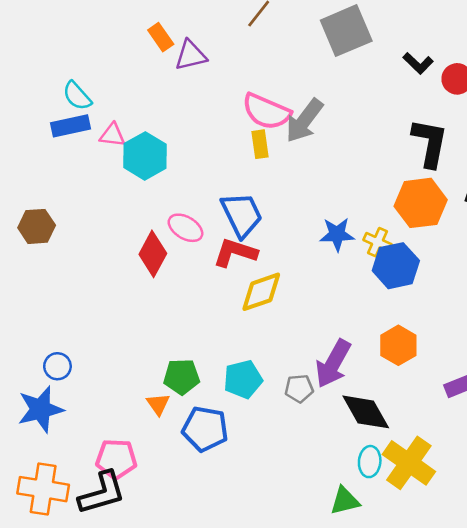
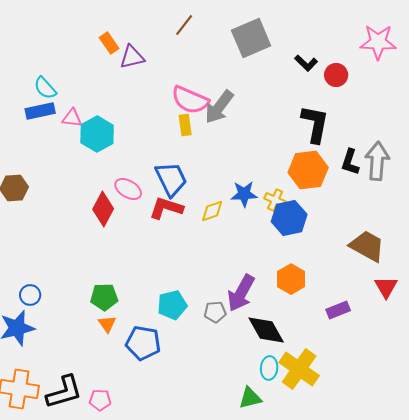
yellow diamond: (261, 292) -> (212, 211), moved, size x0.7
green pentagon: (182, 377) -> (104, 297), moved
pink pentagon: (116, 459) -> (100, 400), moved, size x0.7

